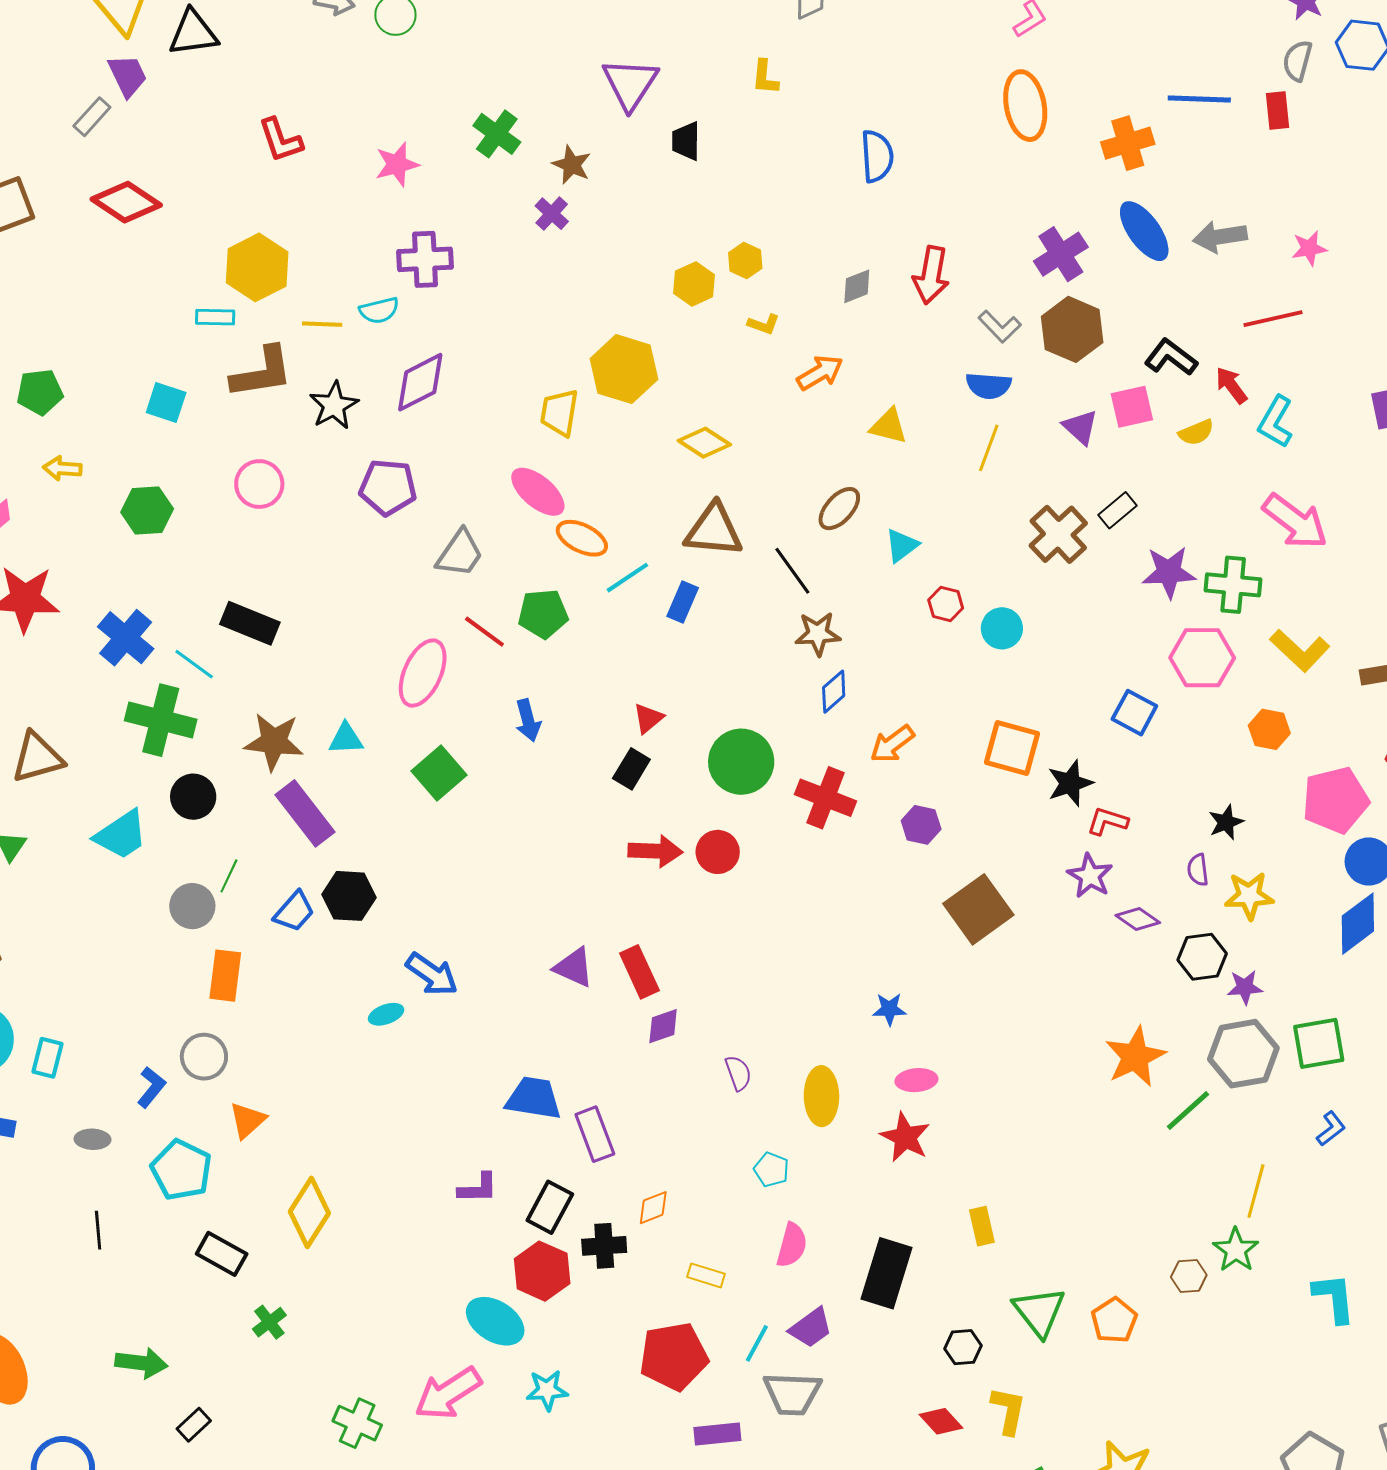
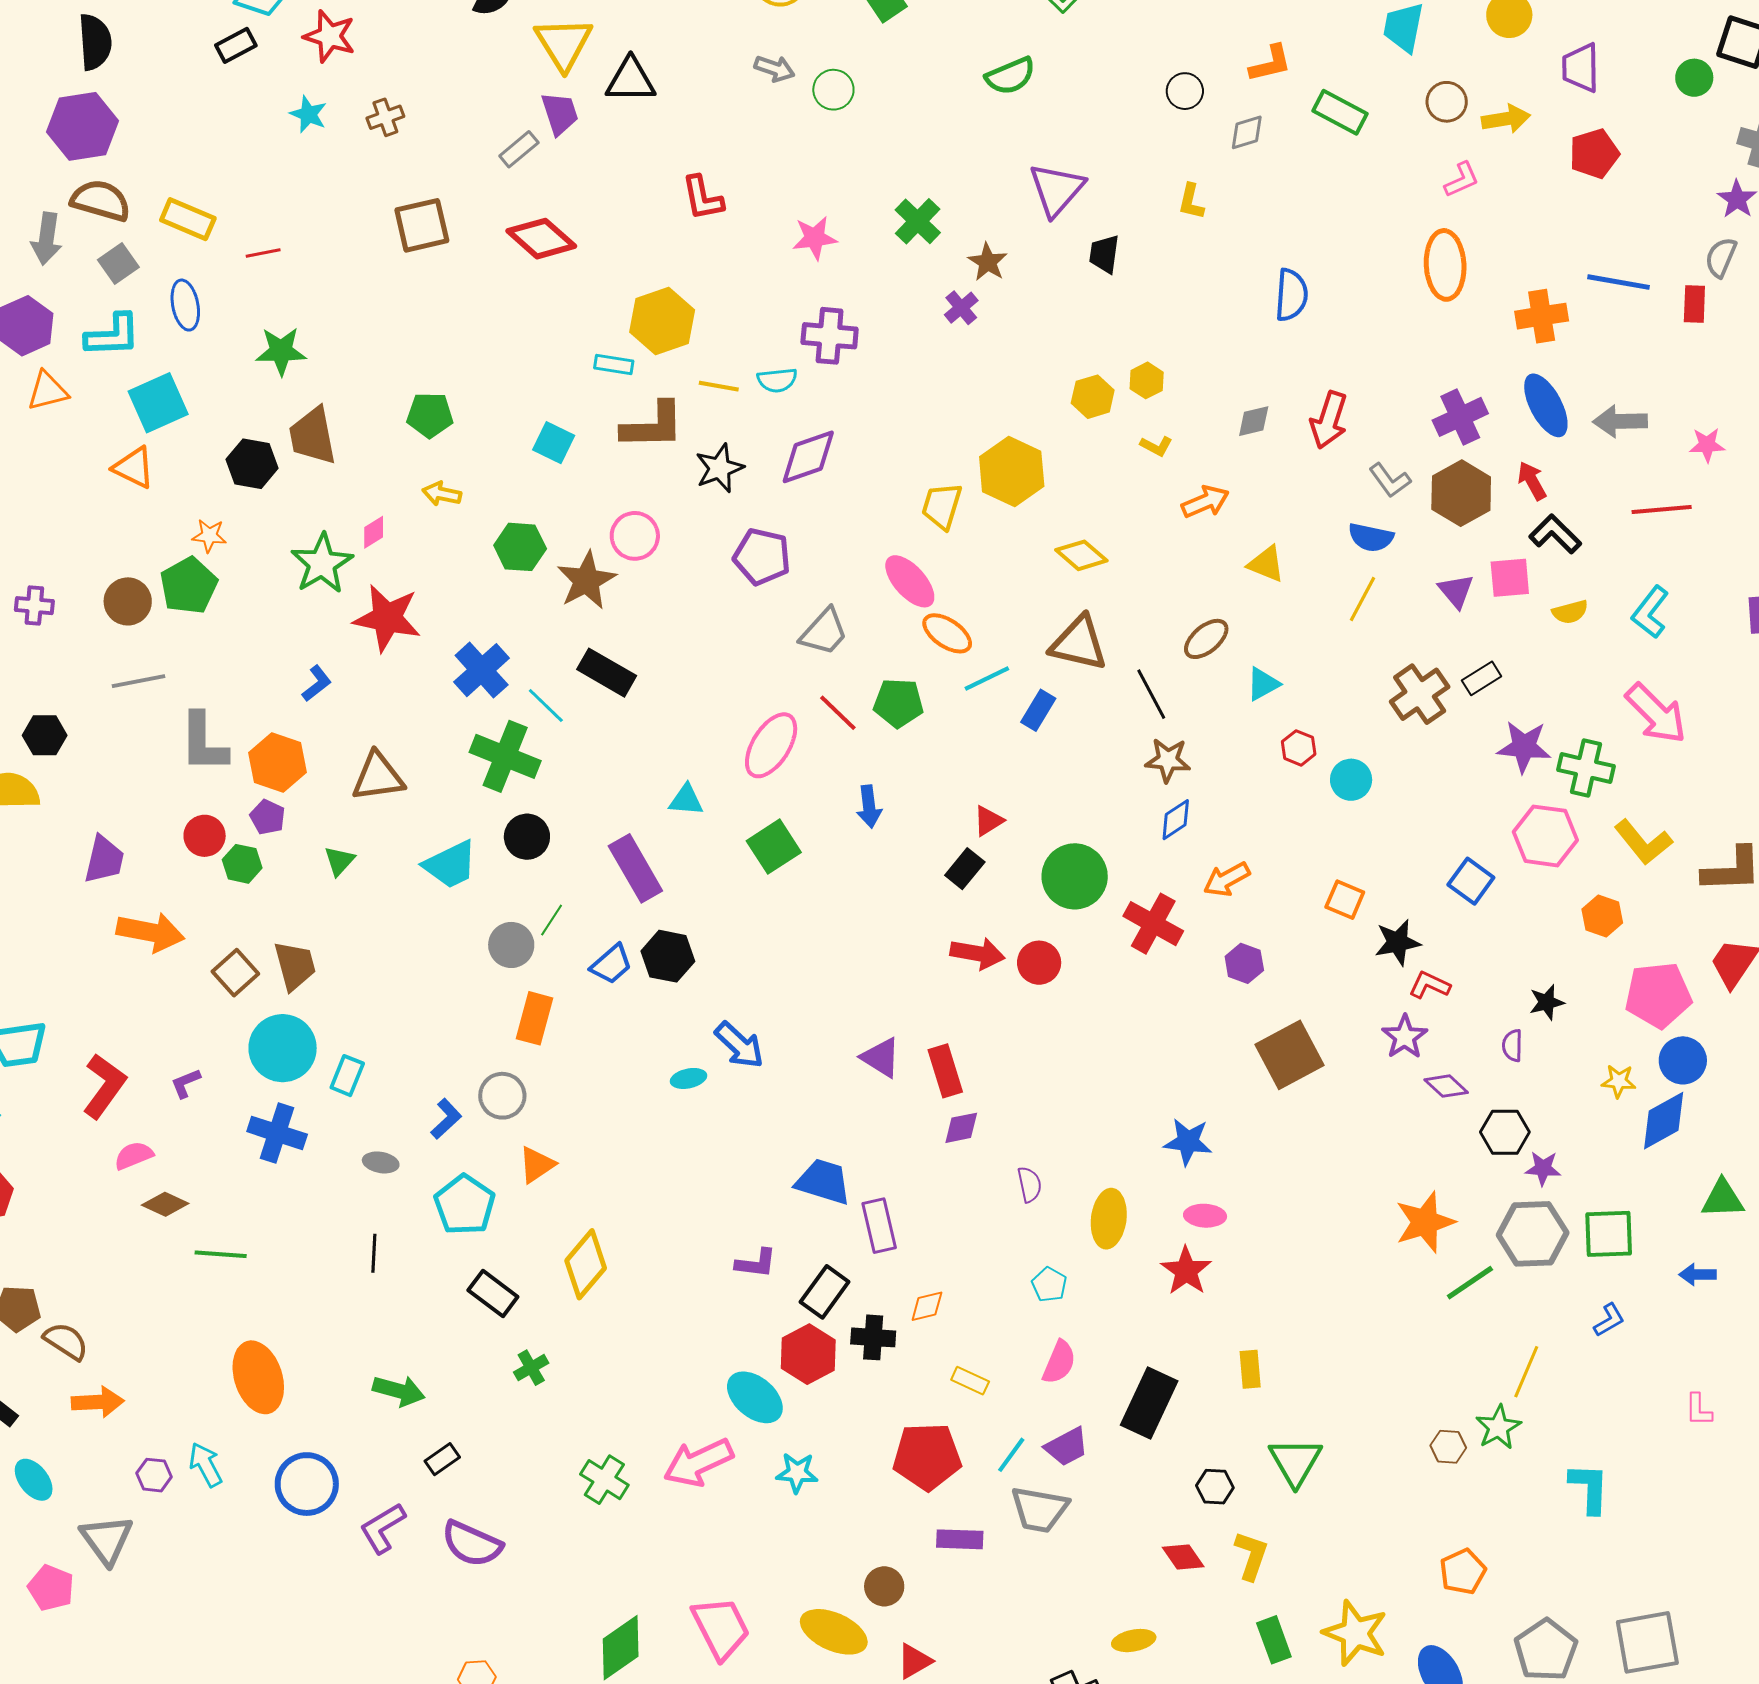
red arrow: (1231, 385) -> (1532, 481), moved
brown star: (274, 742) -> (586, 580), moved, turned 30
orange square: (1012, 748) -> (1345, 900), size x0.7
yellow star: (1249, 896) -> (1619, 1081), moved, size x0.7
blue star: (889, 1009) -> (1188, 1142), size x1.4
orange pentagon: (1114, 1320) -> (1463, 1572), moved

